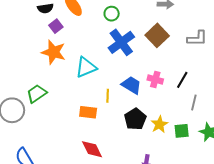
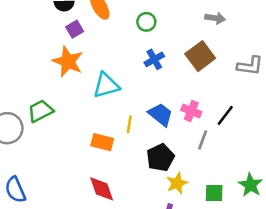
blue cross: (121, 42) -> (154, 59), size x0.6
gray line: (194, 102) -> (203, 140), moved
yellow star: (159, 124) -> (177, 183), moved
green square: (182, 131) -> (214, 193), moved

